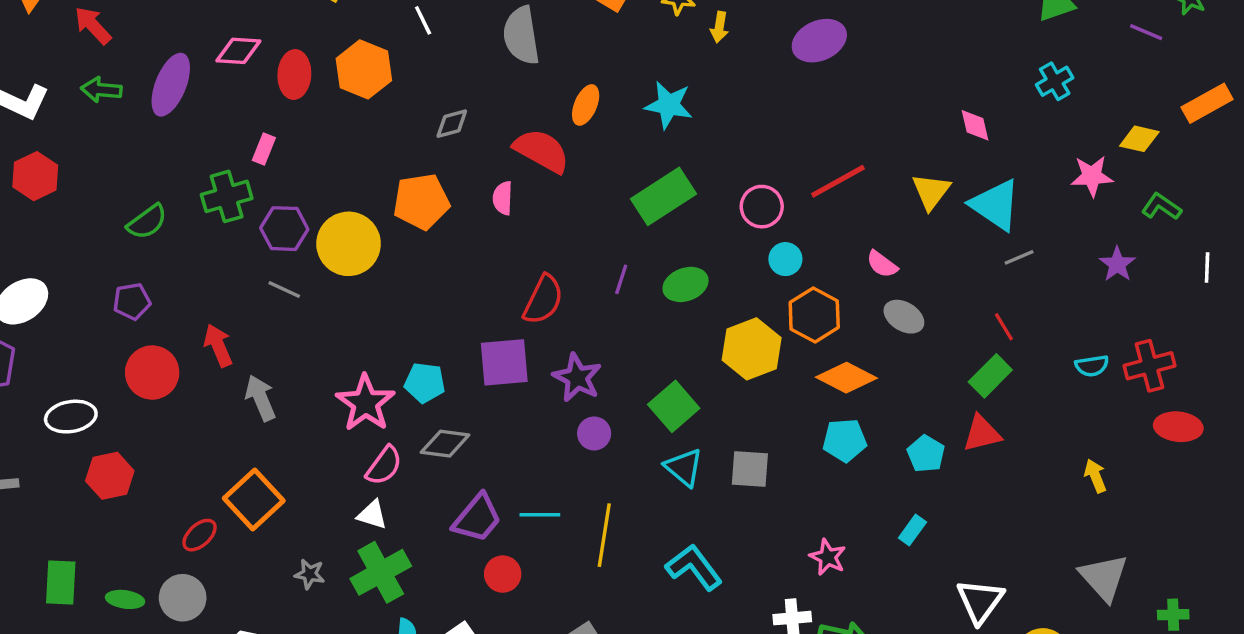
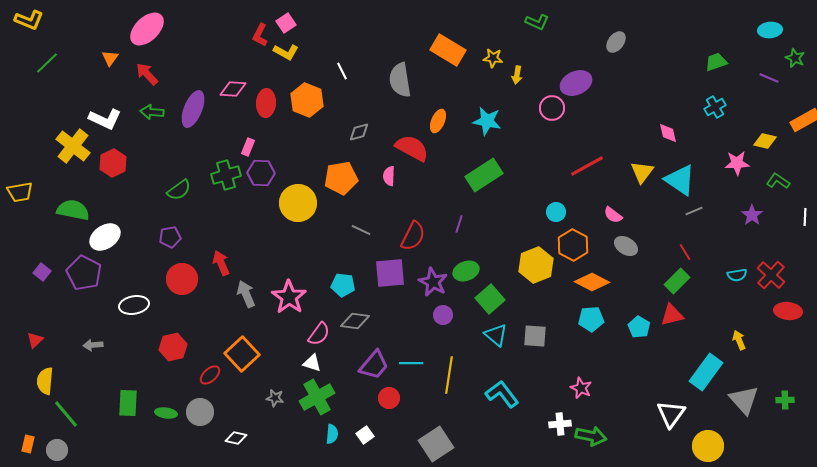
pink circle: (762, 207) -> (552, 108), moved
purple hexagon: (284, 229) -> (261, 173), moved
green ellipse: (686, 284) -> (466, 271), moved
gray line: (284, 290) -> (361, 230), moved
red cross: (1149, 366) -> (771, 275), turned -32
pink star: (365, 403) -> (289, 297), moved
red hexagon: (110, 476) -> (173, 347), moved
cyan rectangle: (912, 530) -> (706, 372), moved, size x2.0
green cross: (1173, 615) -> (785, 400), moved

